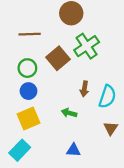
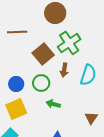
green circle: (27, 68) -> (41, 83), moved
brown arrow: (84, 89) -> (64, 70), moved
cyan semicircle: (107, 97) -> (88, 75), moved

